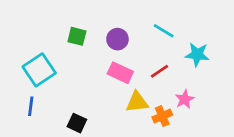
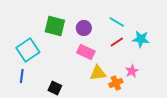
green square: (77, 36) -> (55, 26), size x1.5
red line: (159, 71) -> (117, 42), moved

